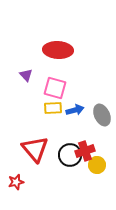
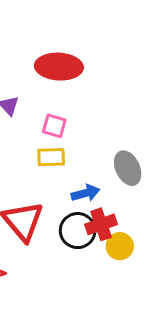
pink square: (55, 88) -> (54, 126), size x0.7
blue arrow: (75, 110) -> (85, 193), moved

